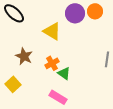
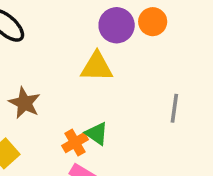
yellow triangle: (52, 31) -> (97, 67), moved, turned -30
orange cross: (52, 63) -> (75, 143), moved

